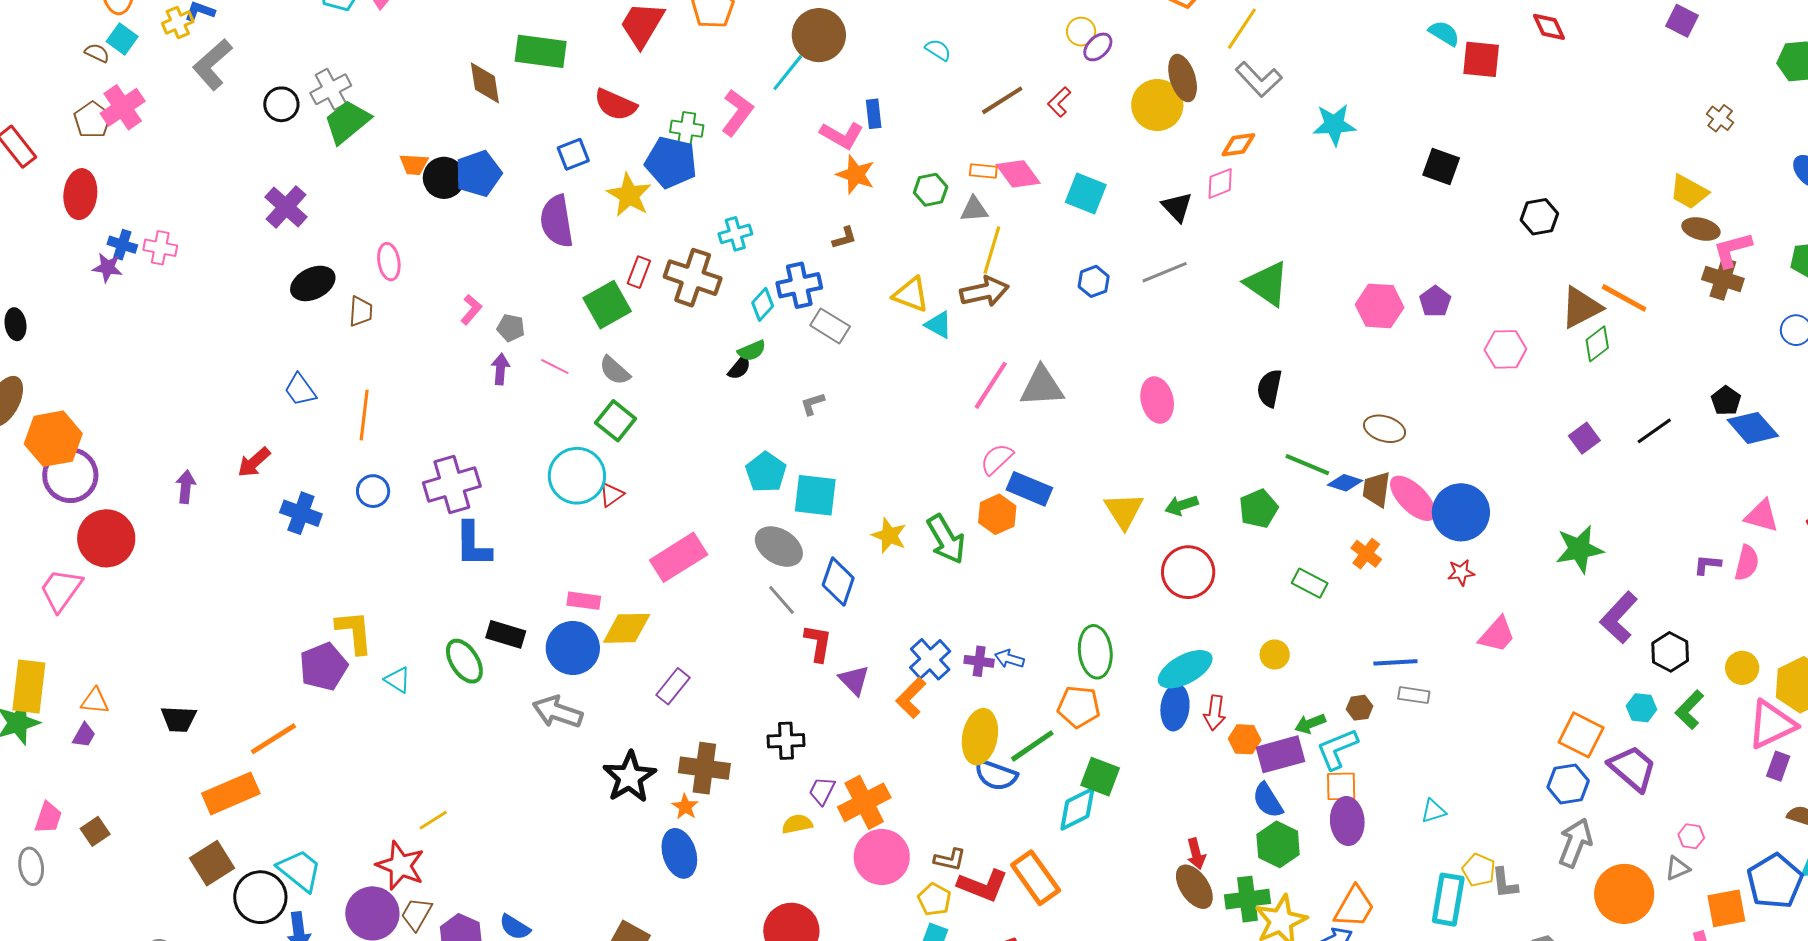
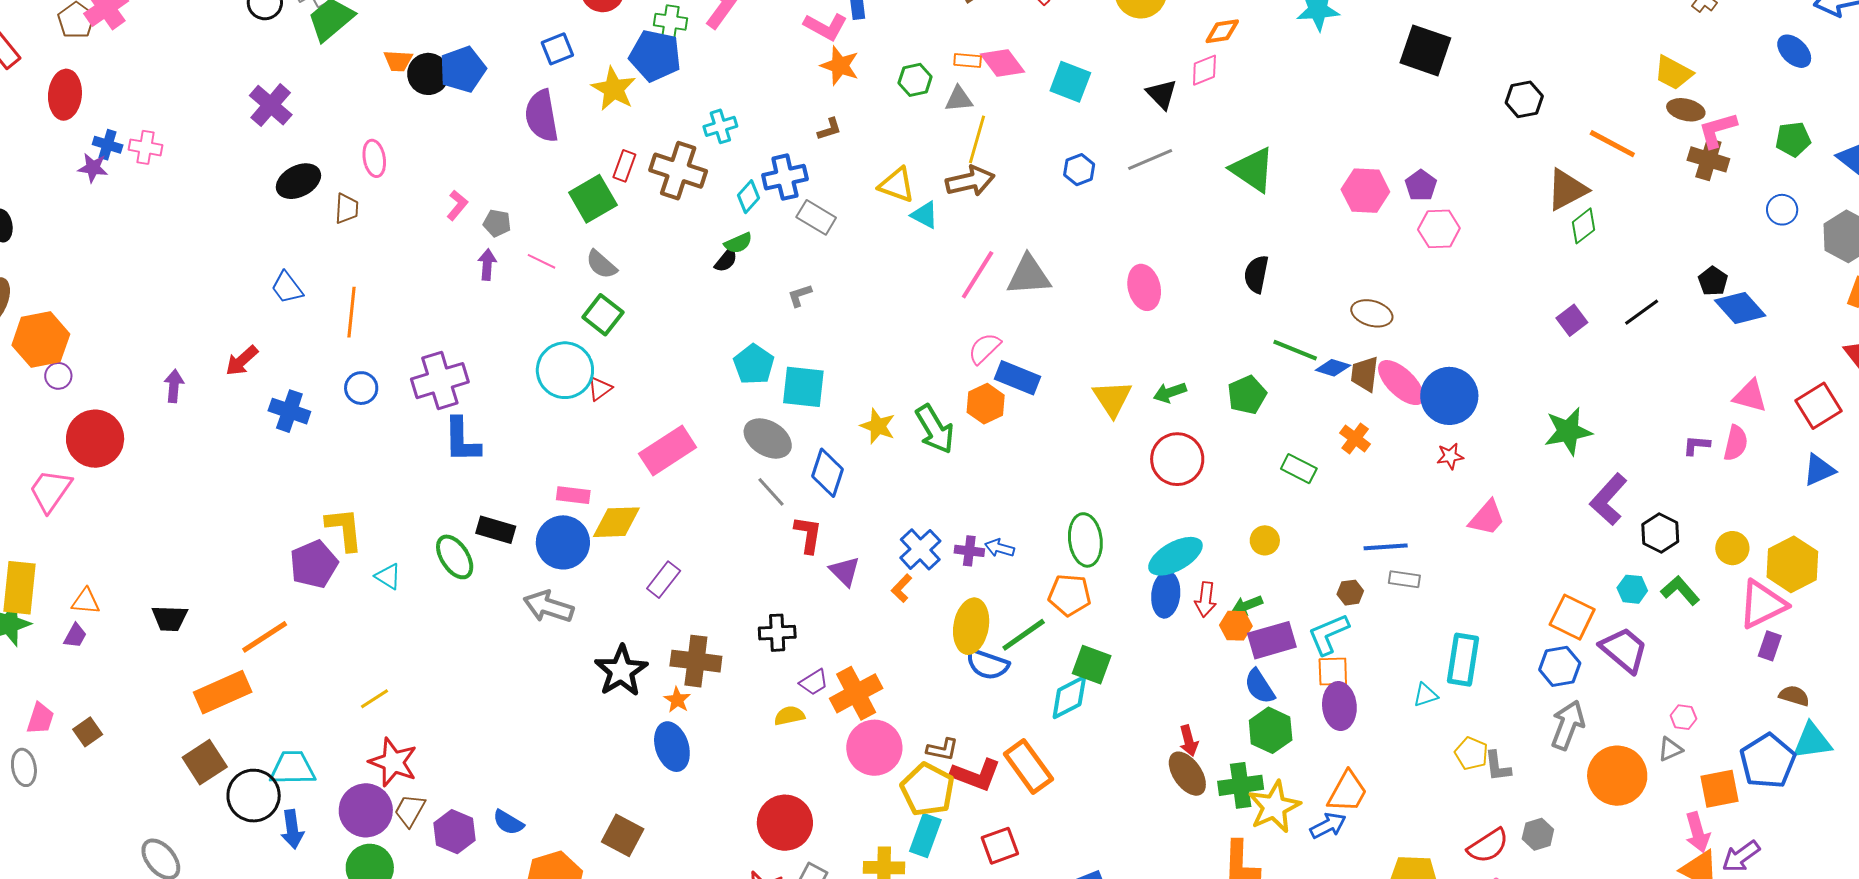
black square: (1441, 167) -> (1425, 50), size x1.4
orange line: (1624, 298) -> (1612, 144), moved
pink hexagon: (1505, 349) -> (1439, 229), moved
purple circle: (70, 475) -> (58, 376), size x0.5
orange L-shape: (911, 698) -> (902, 588), size x0.7
green L-shape: (1690, 710) -> (1680, 591), turned 96
green arrow: (1310, 724) -> (1247, 605), moved
purple trapezoid: (822, 791) -> (814, 682), turned -148
yellow line: (433, 820) -> (375, 699), moved
cyan trapezoid: (300, 870) -> (293, 768), turned -39
yellow pentagon: (934, 899) -> (928, 790), size x1.6
cyan rectangle: (1448, 900) -> (1463, 660), moved

